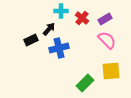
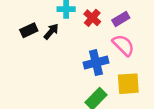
black rectangle: (31, 40) -> (29, 30), moved
blue cross: (59, 48) -> (96, 63), moved

